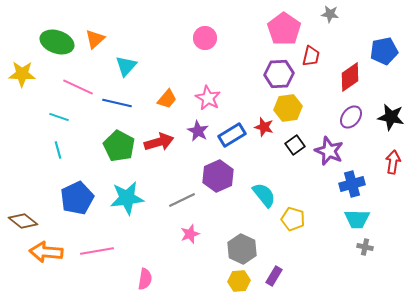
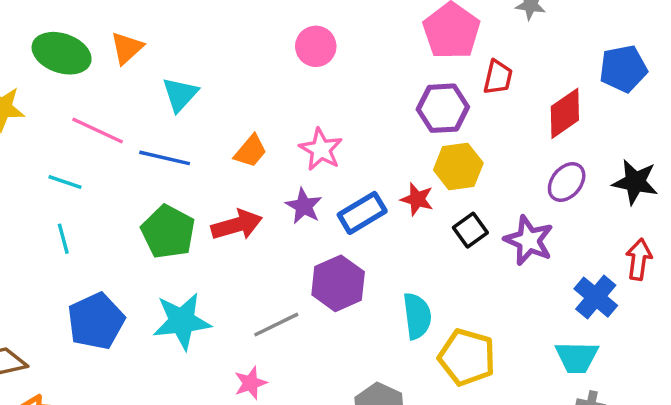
blue cross: (352, 184) -> (596, 297), moved, turned -35
cyan semicircle: (264, 195) -> (417, 316), turned 32
yellow pentagon: (293, 219) -> (467, 357), size x1.4
pink star: (190, 234) -> (250, 383), moved

